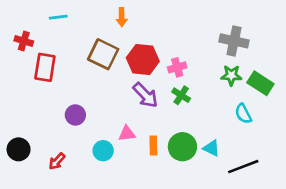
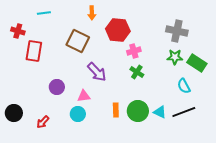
red hexagon: (143, 59) -> (118, 30), moved
purple arrow: (145, 95) -> (97, 72), moved
pink triangle: (127, 134) -> (84, 96), moved
black line: (243, 167) -> (184, 112), moved

